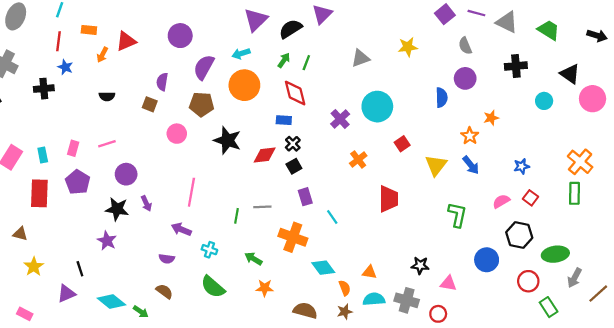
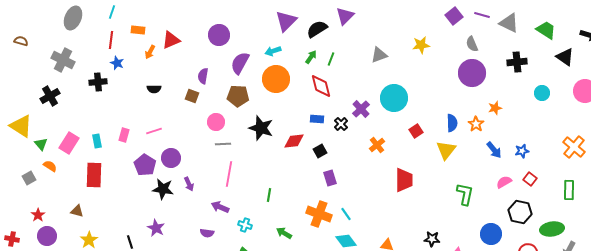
black triangle: (570, 74) -> (565, 57), moved
purple circle: (465, 78) -> (472, 73), size x1.4
blue semicircle: (442, 98) -> (452, 123), moved
blue rectangle: (284, 120) -> (317, 119), moved
black cross: (293, 144) -> (341, 124), moved
blue arrow: (471, 165) -> (494, 150), moved
purple pentagon: (78, 182) -> (145, 165), moved
green rectangle: (574, 193) -> (569, 190), moved
gray line: (262, 207) -> (223, 144), moved
cyan line: (332, 217) -> (346, 214), moved
purple star: (107, 241) -> (156, 228), moved

